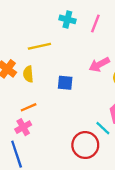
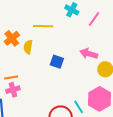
pink arrow: (99, 65) -> (89, 54), turned 30
orange line: (29, 107) -> (11, 77), moved

